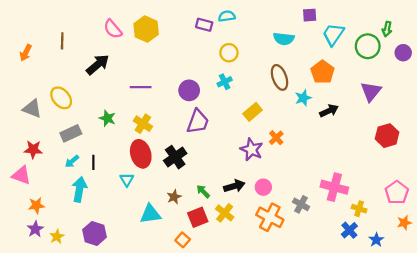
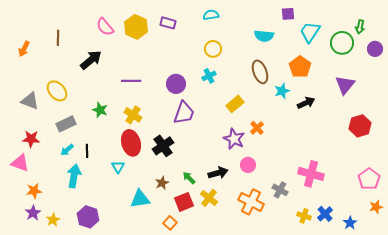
purple rectangle: (204, 25) -> (168, 23), moved
pink circle: (263, 187) -> (248, 165), moved
yellow cross: (359, 209) -> (304, 216), moved

